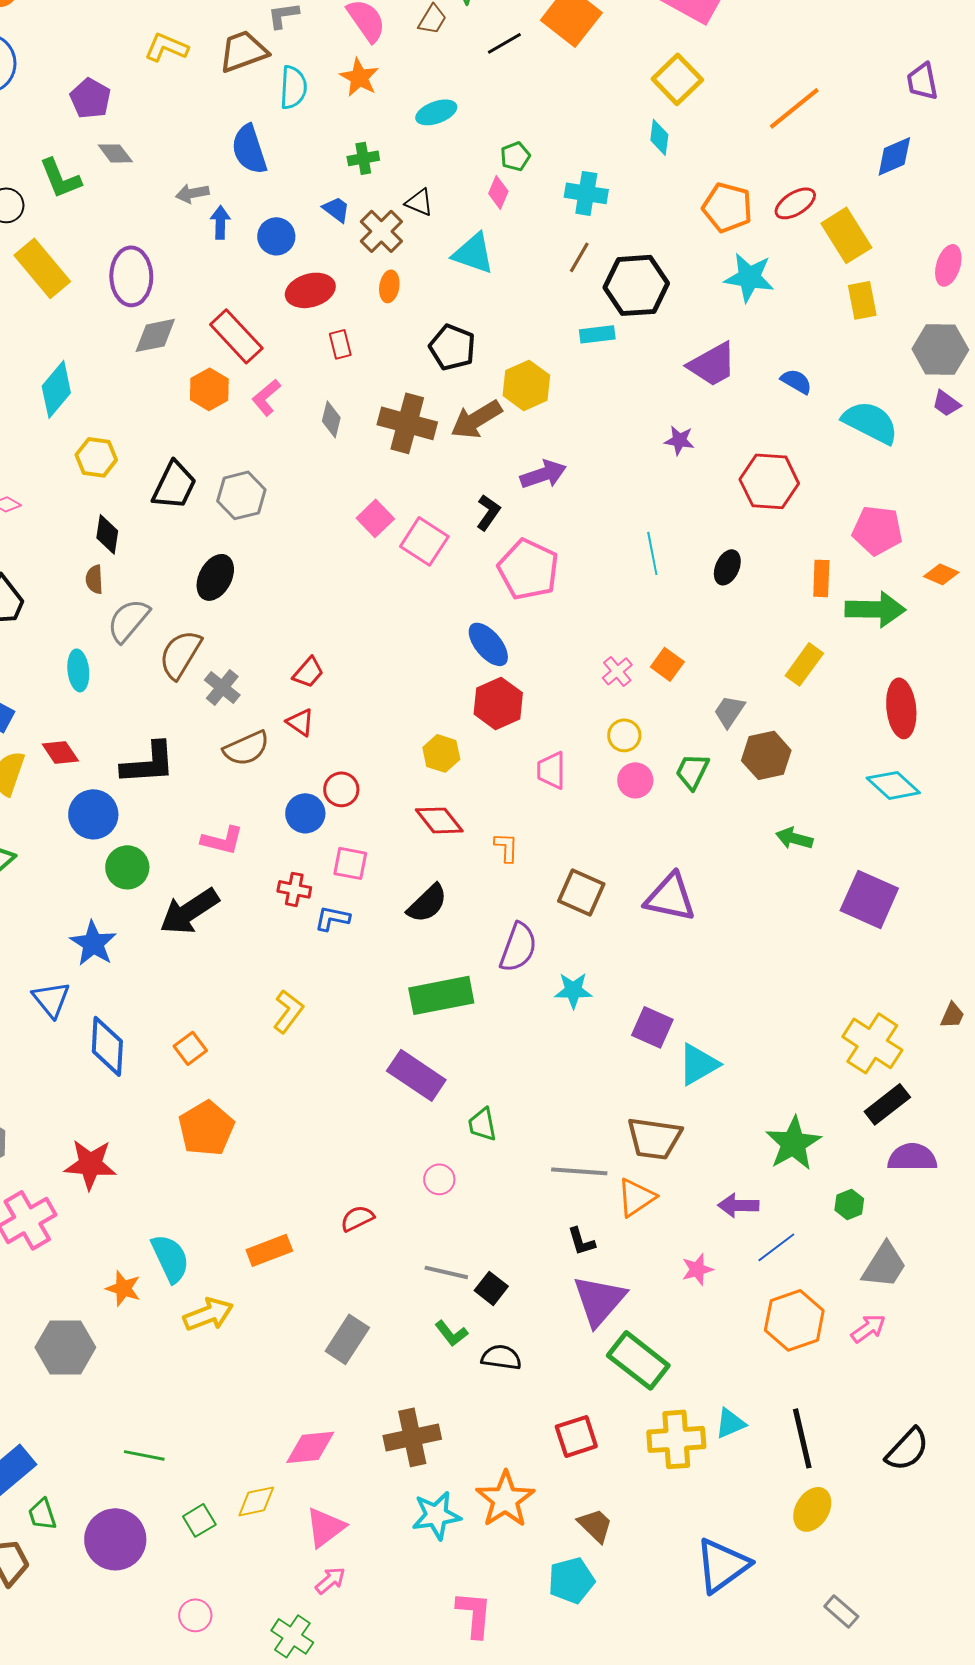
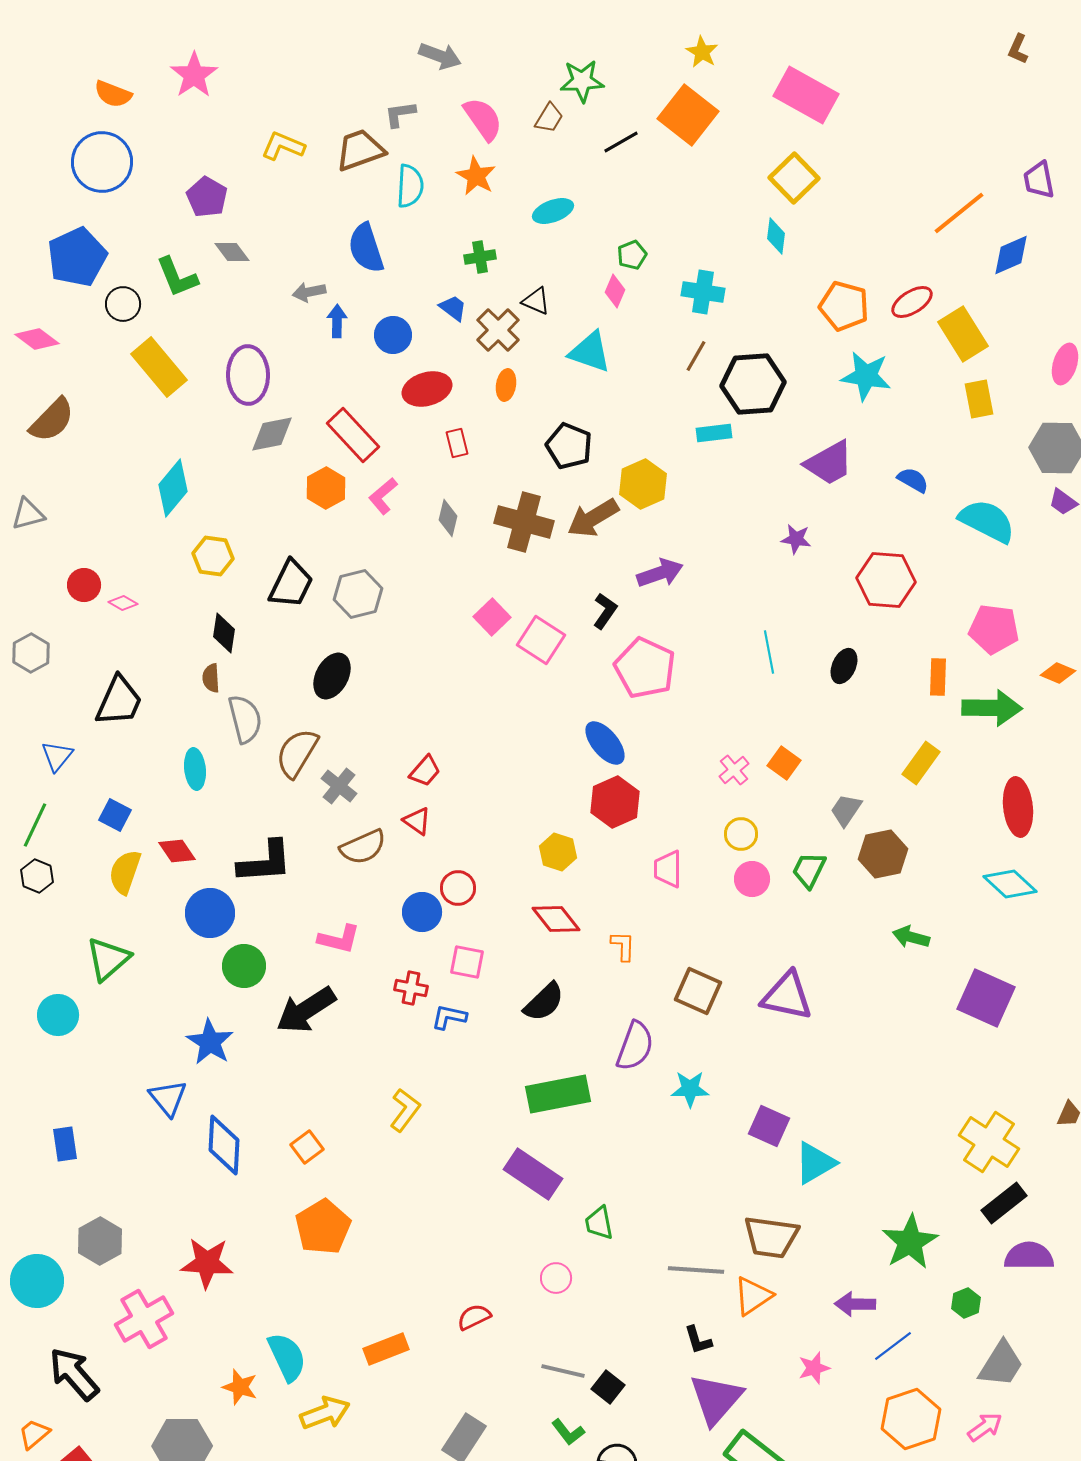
orange line: (794, 108) -> (959, 213), moved
gray semicircle: (128, 620) -> (245, 719), turned 126

